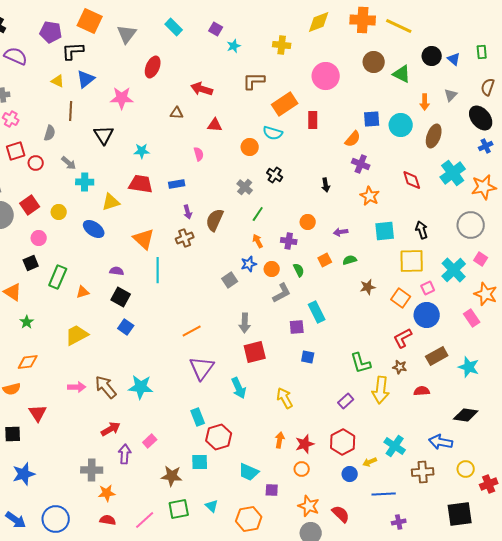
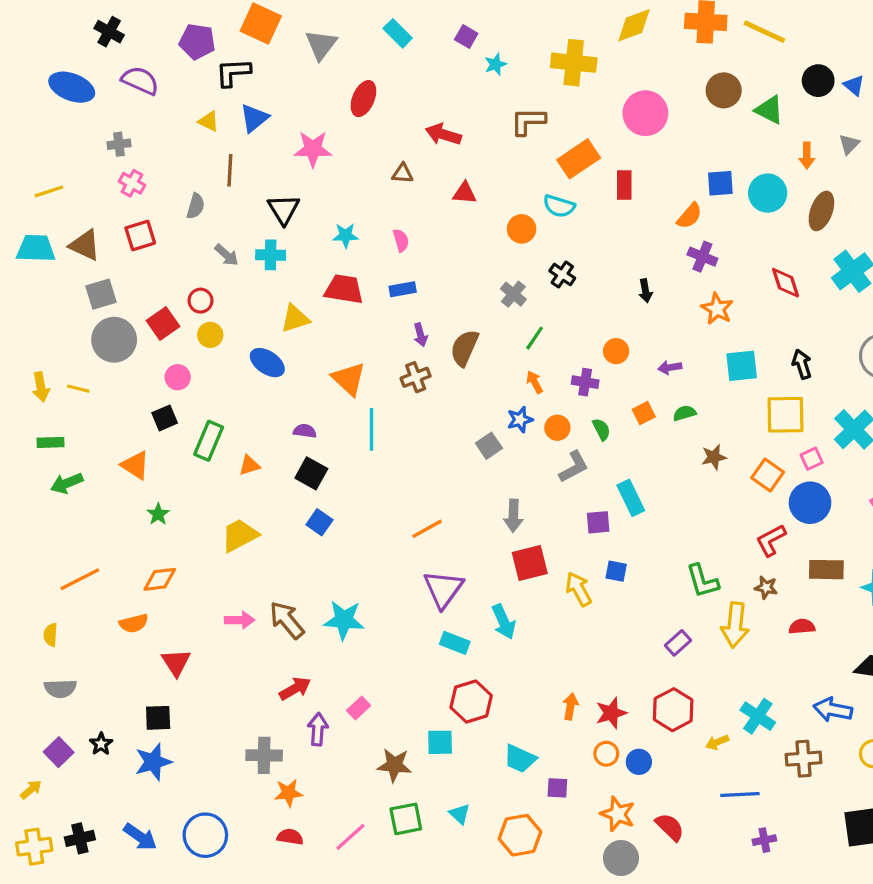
yellow cross: (282, 45) -> (574, 63), size x1.5
pink semicircle: (199, 154) -> (401, 240), moved
red circle: (36, 163) -> (200, 301), moved
cyan cross: (85, 182) -> (271, 255), moved
brown rectangle: (437, 356) -> (826, 570), turned 30
yellow arrow: (285, 398) -> (579, 589), moved
cyan rectangle: (198, 417) -> (455, 643), moved, turned -48
black square: (13, 434) -> (158, 718), moved
blue circle: (350, 474) -> (639, 762), moved

